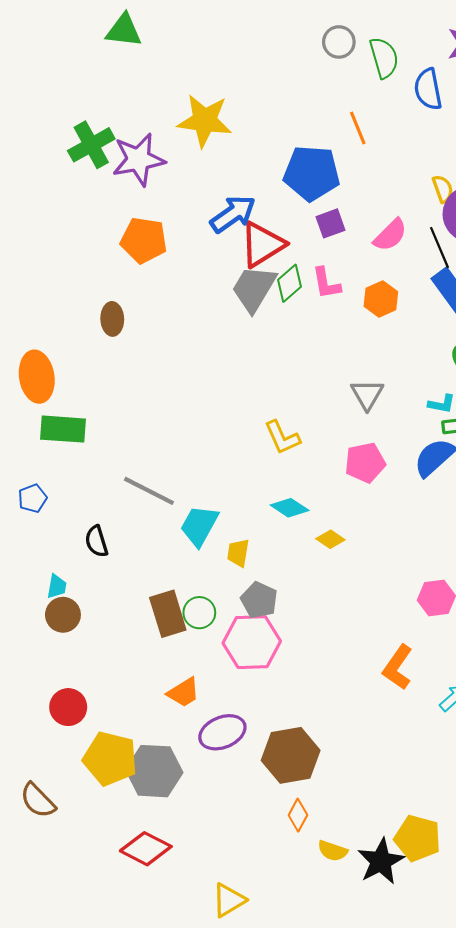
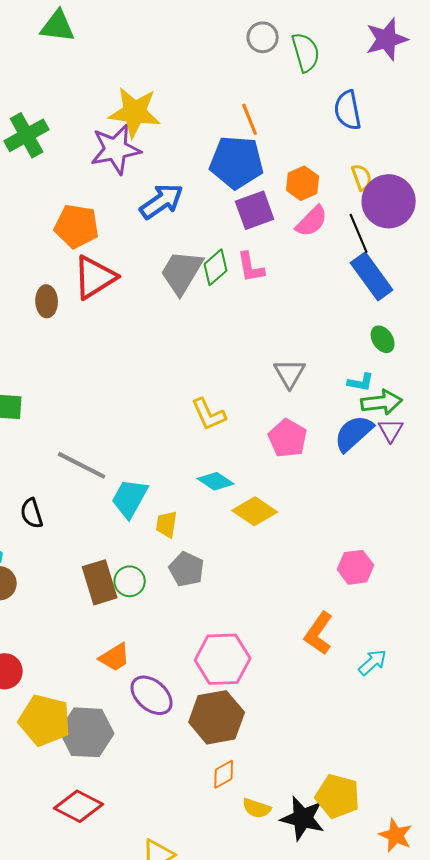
blue semicircle: (428, 89) -> (348, 110), moved
orange line: (358, 128) -> (250, 119), moved
purple star: (138, 159) -> (116, 149), moved
purple square: (330, 223) -> (255, 210), size x1.4
red triangle: (262, 244) -> (95, 277), moved
orange hexagon: (381, 299) -> (303, 183), moved
pink pentagon: (365, 463) -> (288, 438), turned -30
yellow diamond: (330, 539) -> (255, 511), size x1.6
pink hexagon: (252, 642) -> (223, 659), moved
purple ellipse: (222, 732) -> (152, 695), turned 63
orange diamond: (298, 815) -> (224, 774), turned 32
black star: (381, 861) -> (303, 818), turned -30

